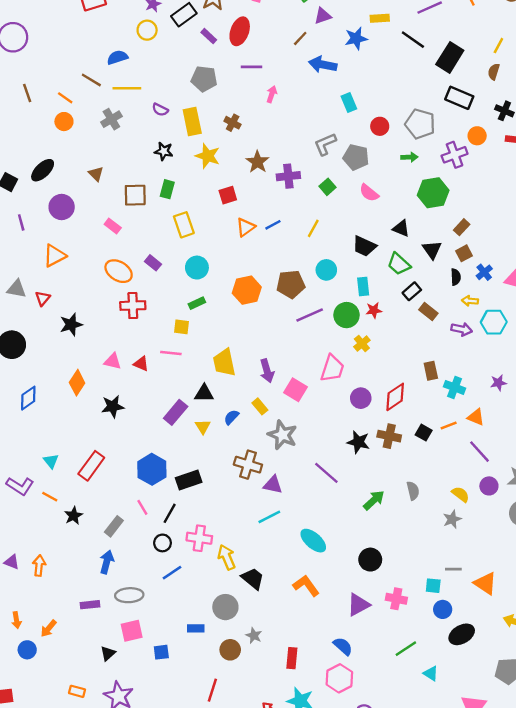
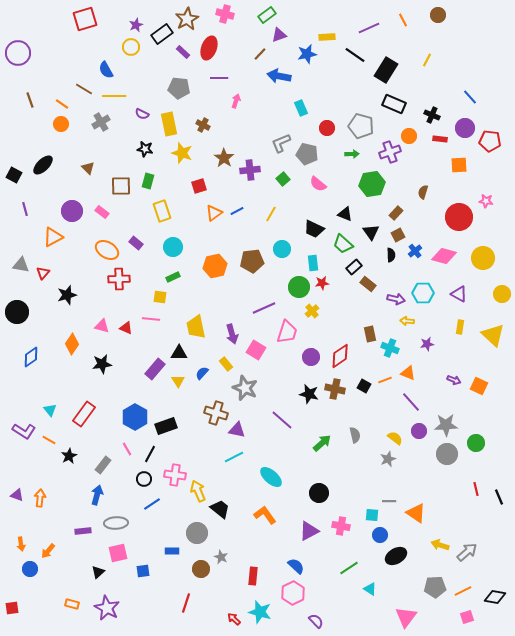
blue semicircle: (117, 57) -> (106, 70), turned -102
brown semicircle: (494, 72) -> (423, 192), moved
purple circle: (62, 207) -> (72, 211), moved
yellow arrow: (470, 301) -> (407, 321), moved
purple line: (310, 315) -> (264, 308), moved

